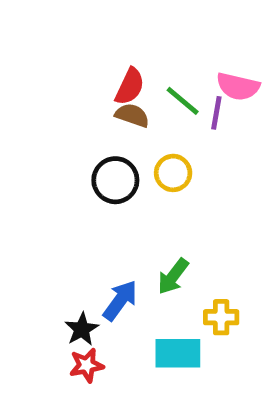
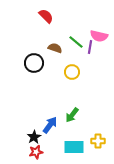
red semicircle: (130, 86) -> (46, 16), moved, turned -70
black circle: (115, 180) -> (34, 63), moved
yellow cross: (221, 317) -> (98, 141), moved

